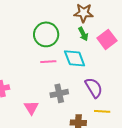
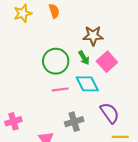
green arrow: (83, 34) -> (84, 58), moved
pink square: (107, 39) -> (107, 62), moved

